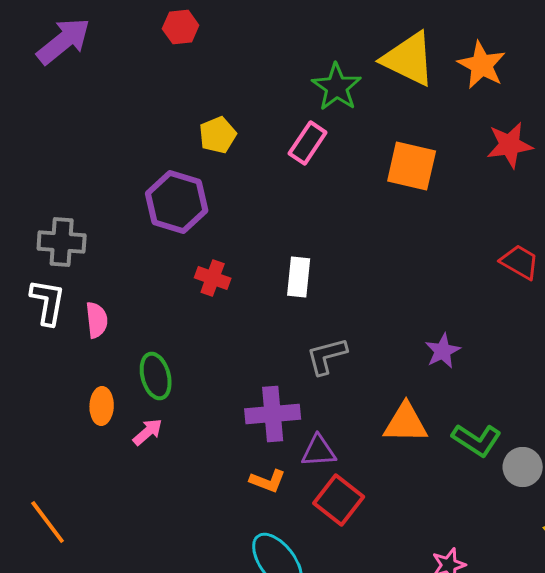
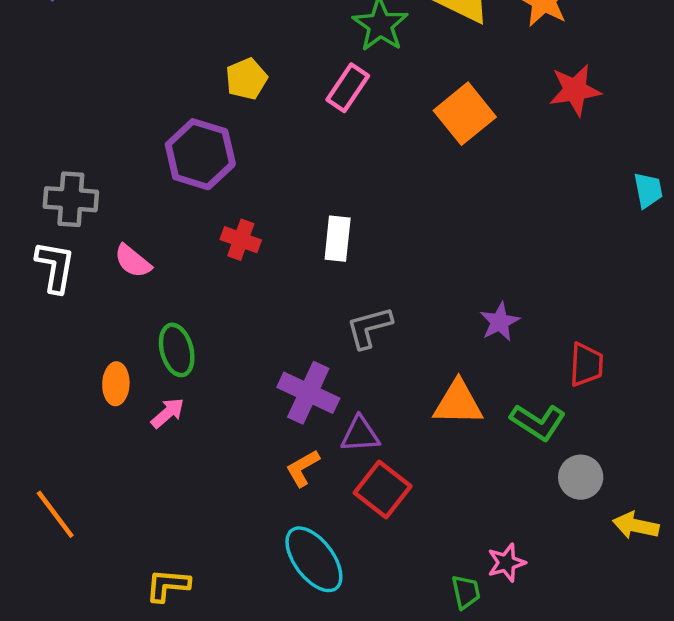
orange square: (412, 166) -> (465, 114), turned 38
red trapezoid: (520, 262) -> (586, 365), moved, turned 63
pink semicircle: (97, 320) -> (133, 261), moved, turned 135
purple cross: (273, 414) -> (308, 393), turned 30
gray circle: (523, 467) -> (581, 477), moved
orange L-shape: (268, 481) -> (303, 468), turned 129

